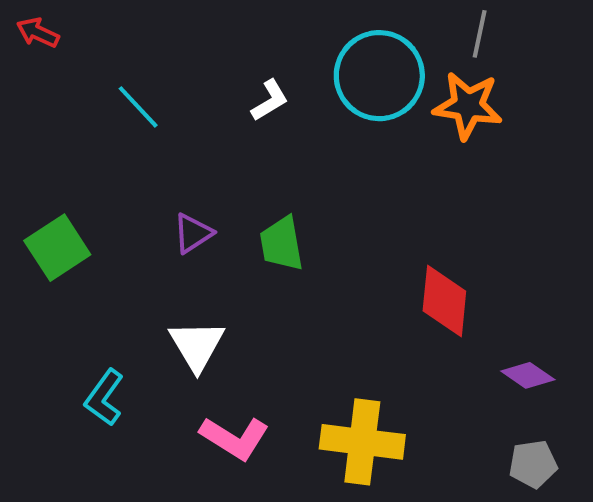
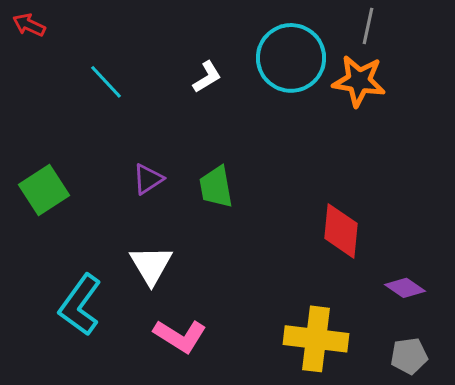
cyan L-shape: (104, 398) -> (80, 305), size x1.4
yellow cross: (362, 442) -> (316, 339), moved

